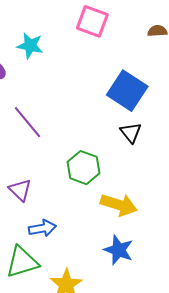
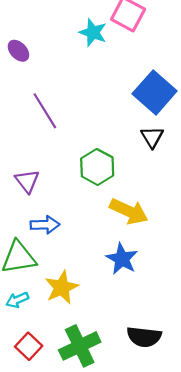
cyan star: (30, 46) -> (93, 33), moved

